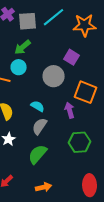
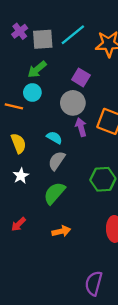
purple square: (72, 57) -> (81, 77), moved
purple arrow: (70, 110) -> (81, 127), moved

